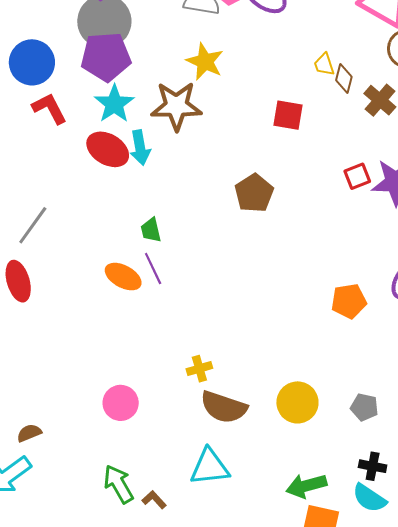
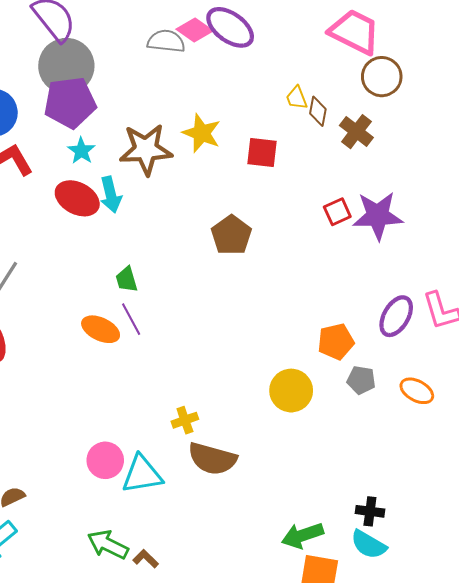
yellow star: (205, 62) -> (202, 133), moved
cyan star: (114, 104) -> (81, 151), size x0.7
yellow circle: (297, 402) -> (291, 391), moved
gray pentagon: (364, 407) -> (361, 380), moved
cyan triangle: (210, 467) -> (142, 474), moved
green arrow: (119, 484) -> (108, 545), turned -30

